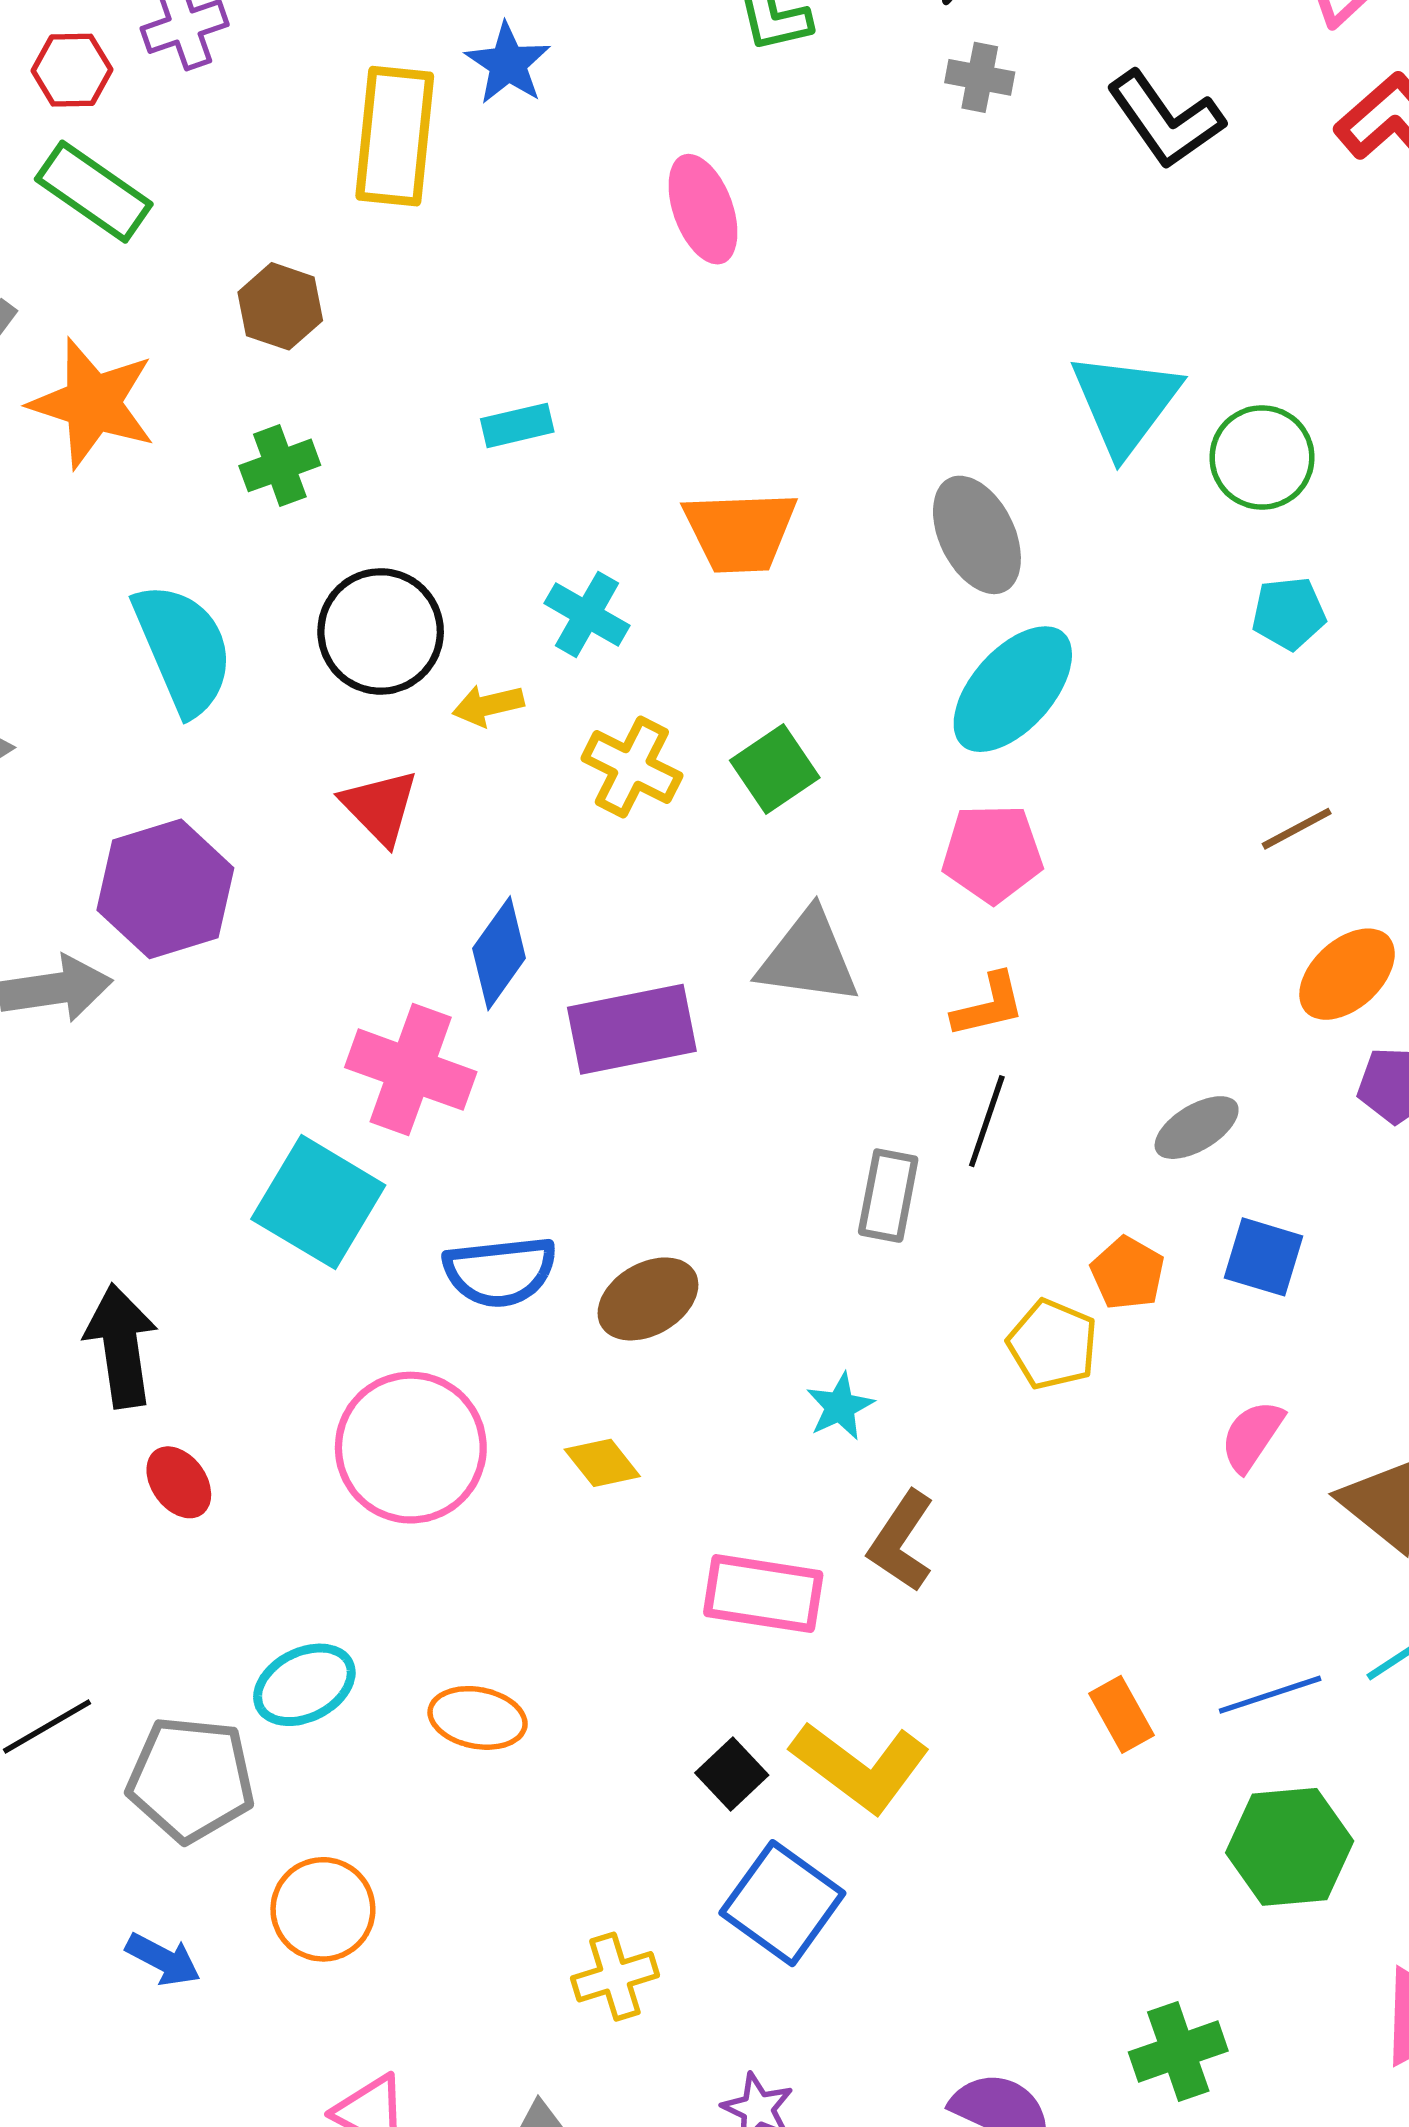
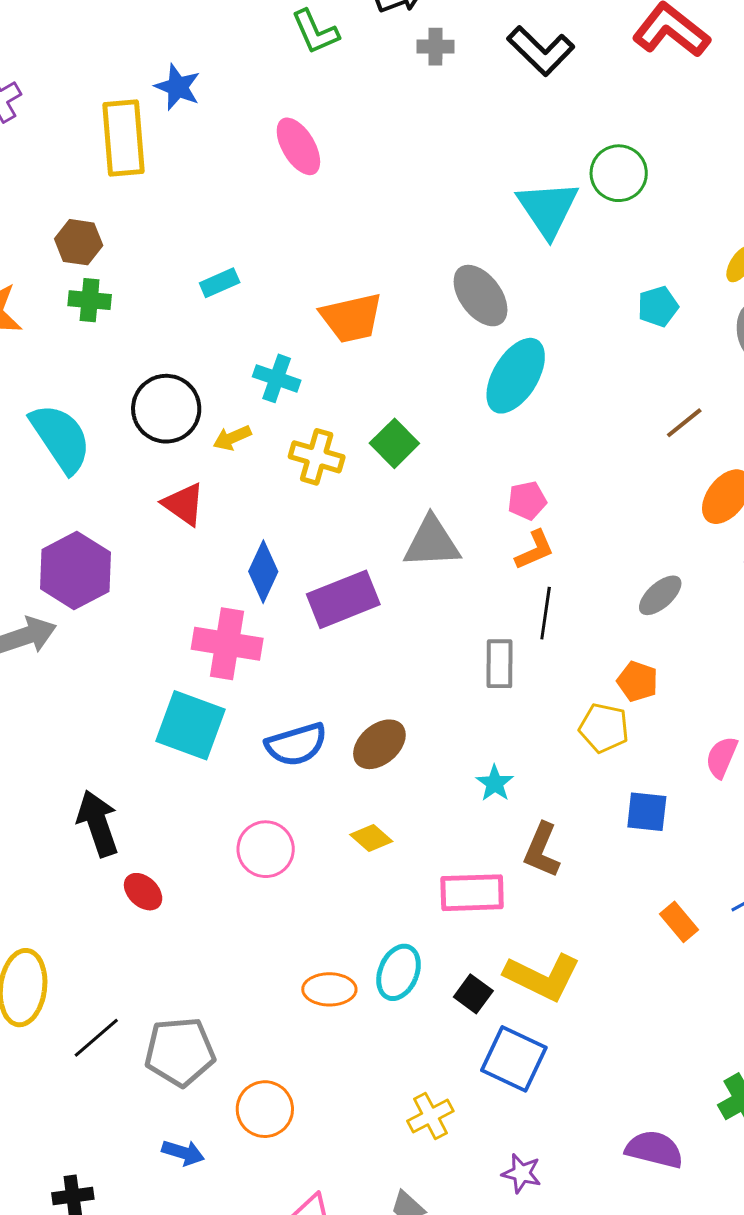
green circle: (1262, 457) -> (619, 173), moved
green cross: (280, 465) -> (90, 300), moved, turned 36
pink pentagon: (992, 853) -> (527, 501), moved, size x0.7
blue square: (1263, 1257) -> (647, 812), moved
pink circle: (411, 1448) -> (266, 849), size x0.7
cyan ellipse: (304, 1685) -> (399, 972), moved, turned -30

